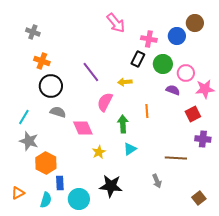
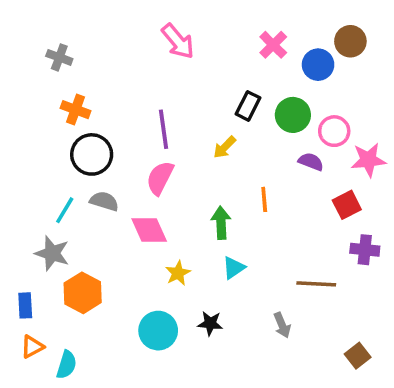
pink arrow: (116, 23) -> (178, 41), moved
pink cross: (149, 39) -> (273, 45), moved, turned 35
purple line: (91, 72) -> (164, 129), turned 30
yellow arrow: (125, 82) -> (225, 147), turned -40
pink semicircle: (105, 102) -> (160, 178), moved
cyan line: (24, 117) -> (65, 210), moved
blue rectangle: (60, 183) -> (25, 305), moved
black star: (111, 186) -> (210, 323), moved, size x0.6
cyan circle: (79, 199) -> (158, 331), moved
cyan semicircle: (46, 200) -> (66, 365), moved

